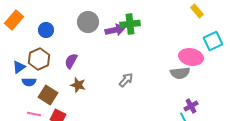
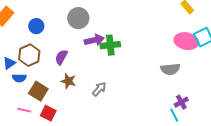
green cross: (130, 24) -> (110, 45), moved
purple arrow: (115, 30) -> (94, 40), moved
pink ellipse: (191, 57) -> (186, 41), moved
gray arrow: (126, 80) -> (99, 89), moved

